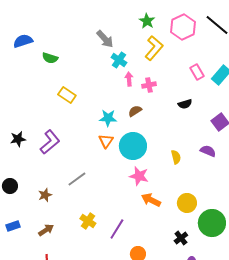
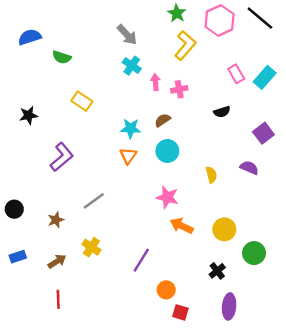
cyan cross: (119, 60) -> (132, 66), moved
black star: (18, 139) -> (28, 115), moved
cyan circle: (133, 146) -> (167, 151), moved, size x0.7
yellow cross: (88, 221) -> (91, 247), moved
green circle: (212, 223) -> (254, 253), size x0.7

